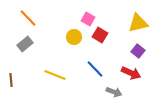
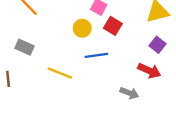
gray rectangle: (25, 44) -> (25, 47), moved, turned 63
blue line: (95, 69) -> (96, 55), moved, turned -54

